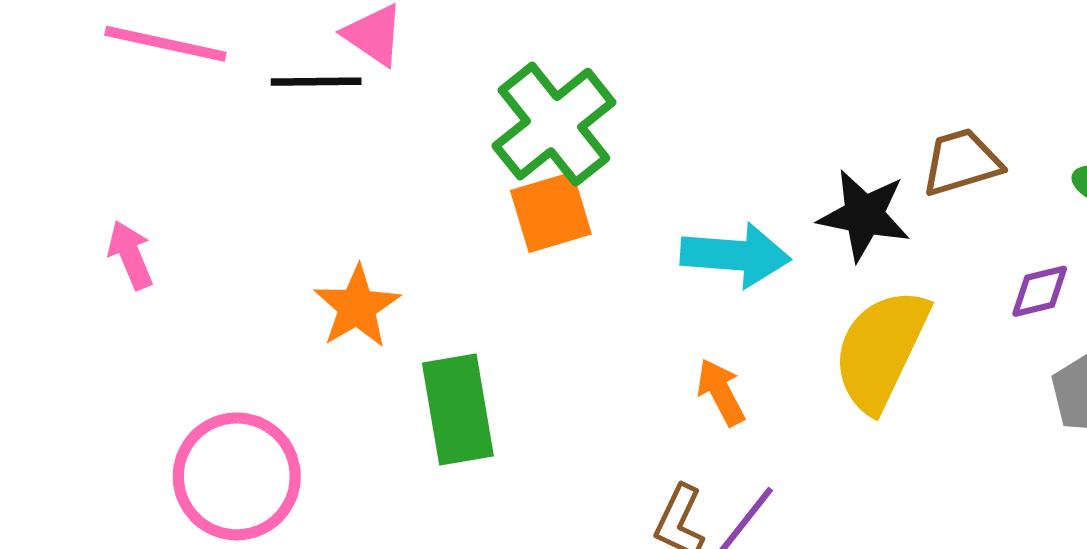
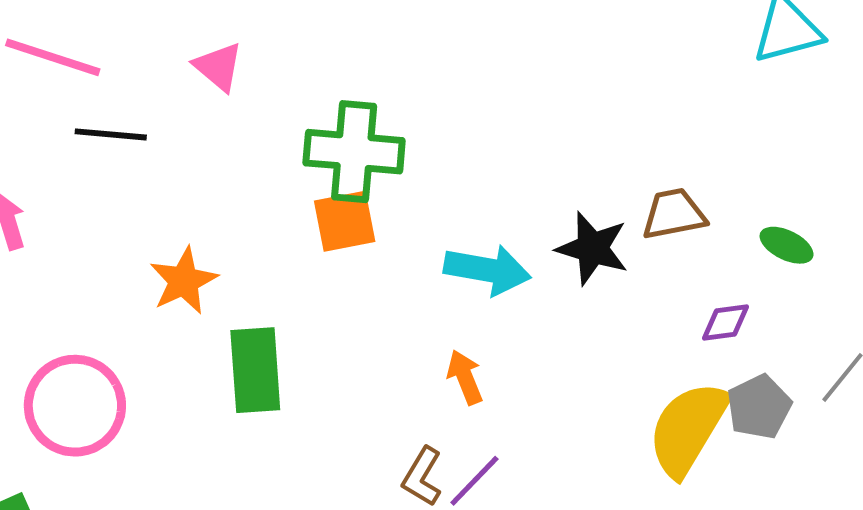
black line: (316, 82) -> (111, 134), moved
green cross: (554, 124) -> (354, 152), turned 38
yellow semicircle: (881, 350) -> (688, 429), moved

